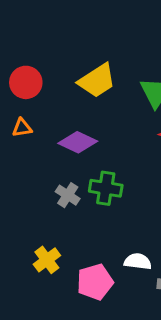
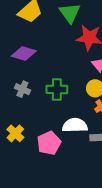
green cross: (106, 188) -> (57, 89), moved
white semicircle: (138, 261) -> (75, 125), size x1.4

